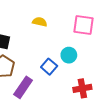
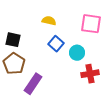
blue square: (49, 67) -> (56, 44), moved
red cross: (82, 88) -> (90, 74), moved

